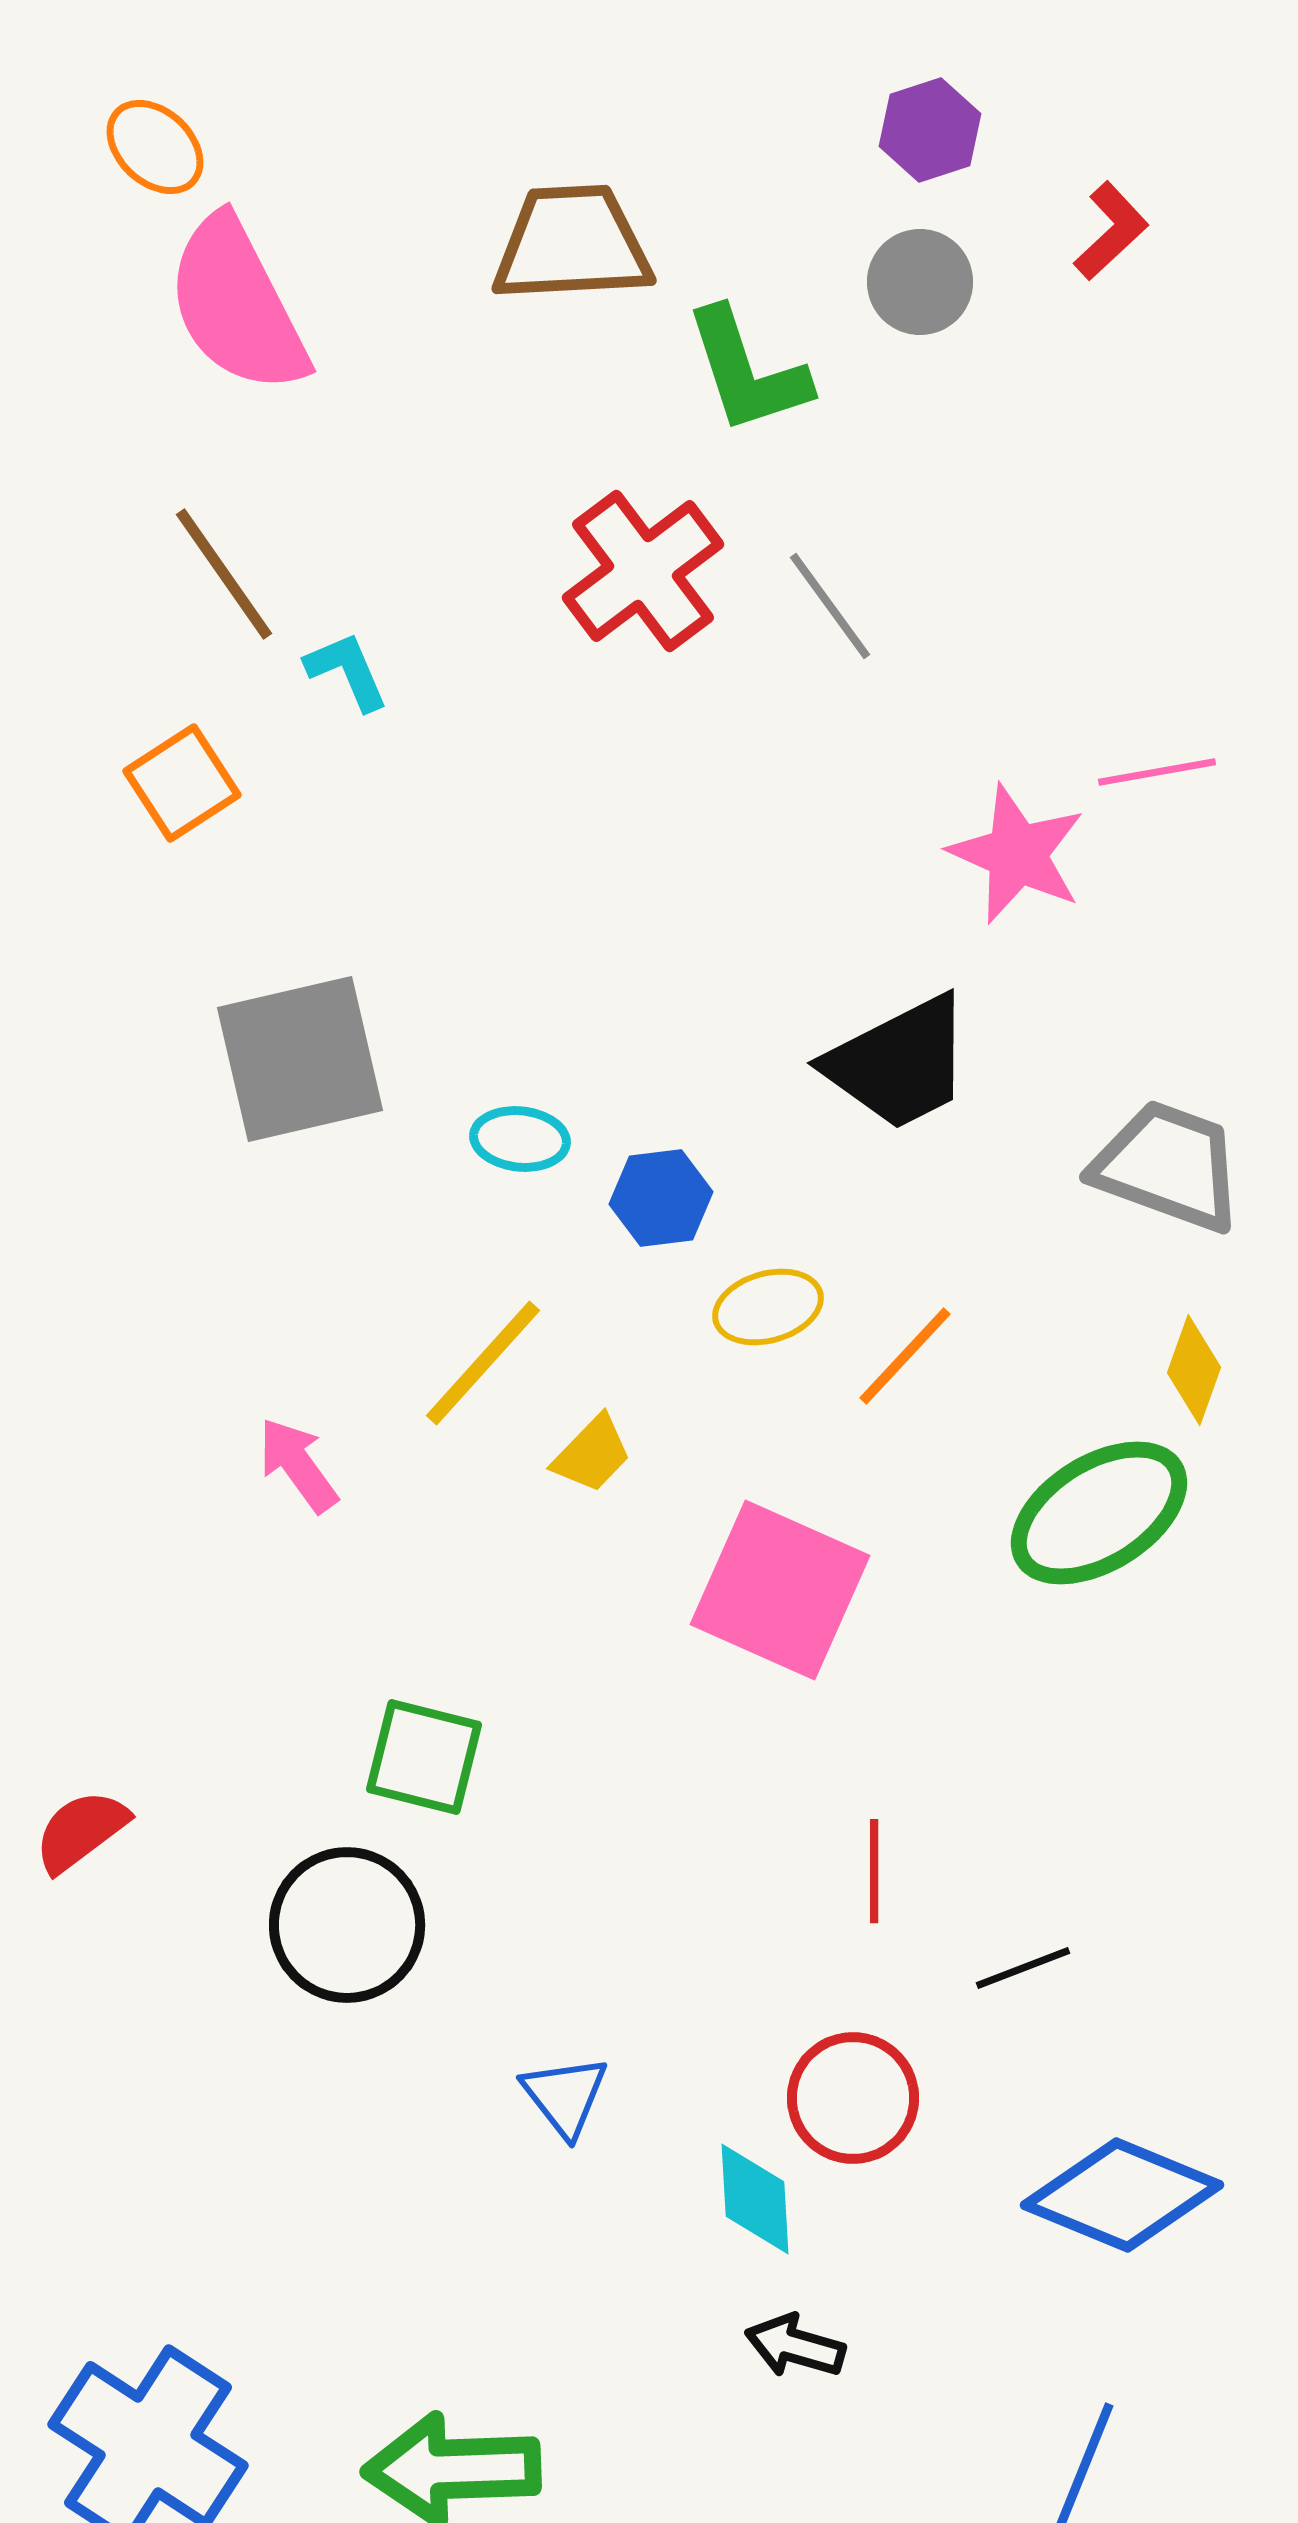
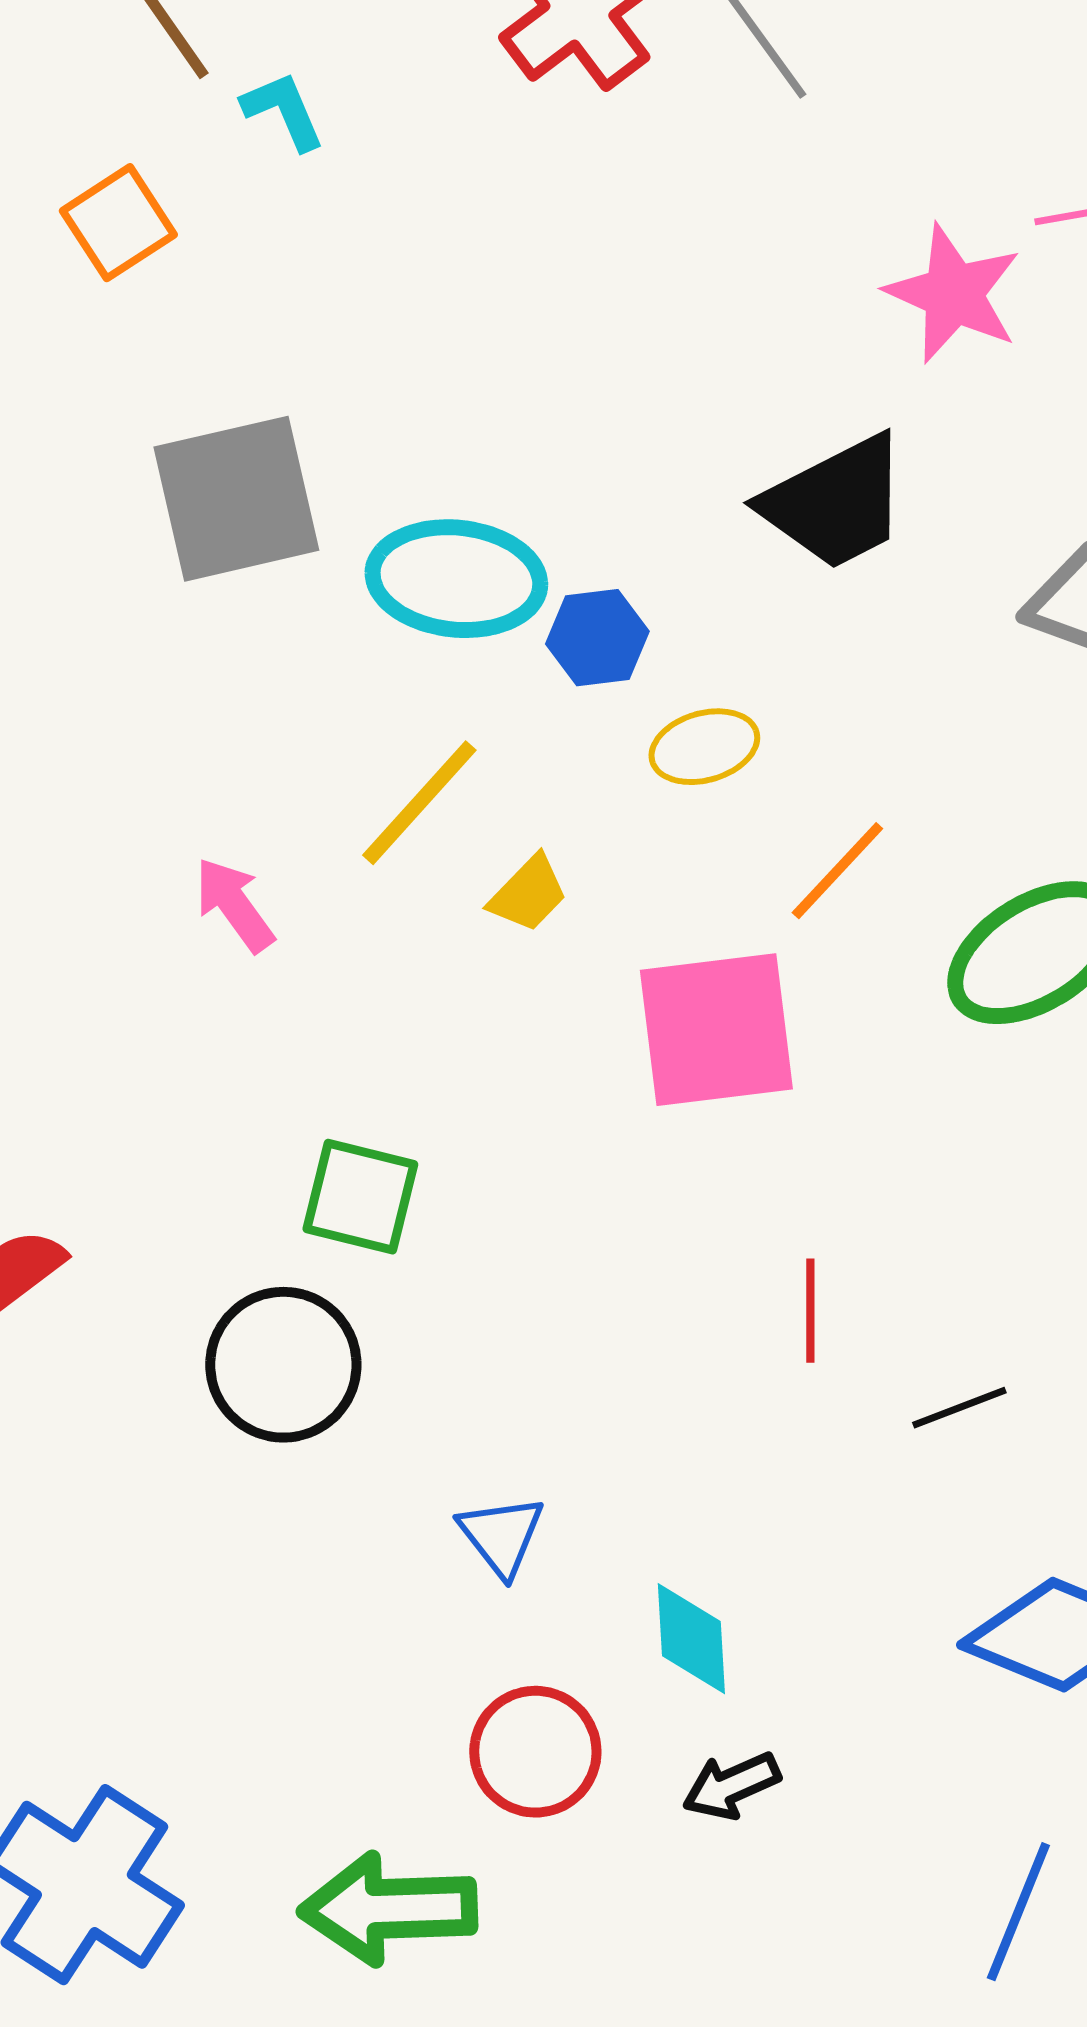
cyan ellipse: (520, 1139) -> (456, 579), size x1.8
orange line: (905, 1356) -> (837, 871), moved
pink square: (780, 1590) -> (716, 1030), turned -31
red circle: (853, 2098) -> (535, 1752), moved
black arrow: (795, 2346) -> (731, 1786), turned -40

